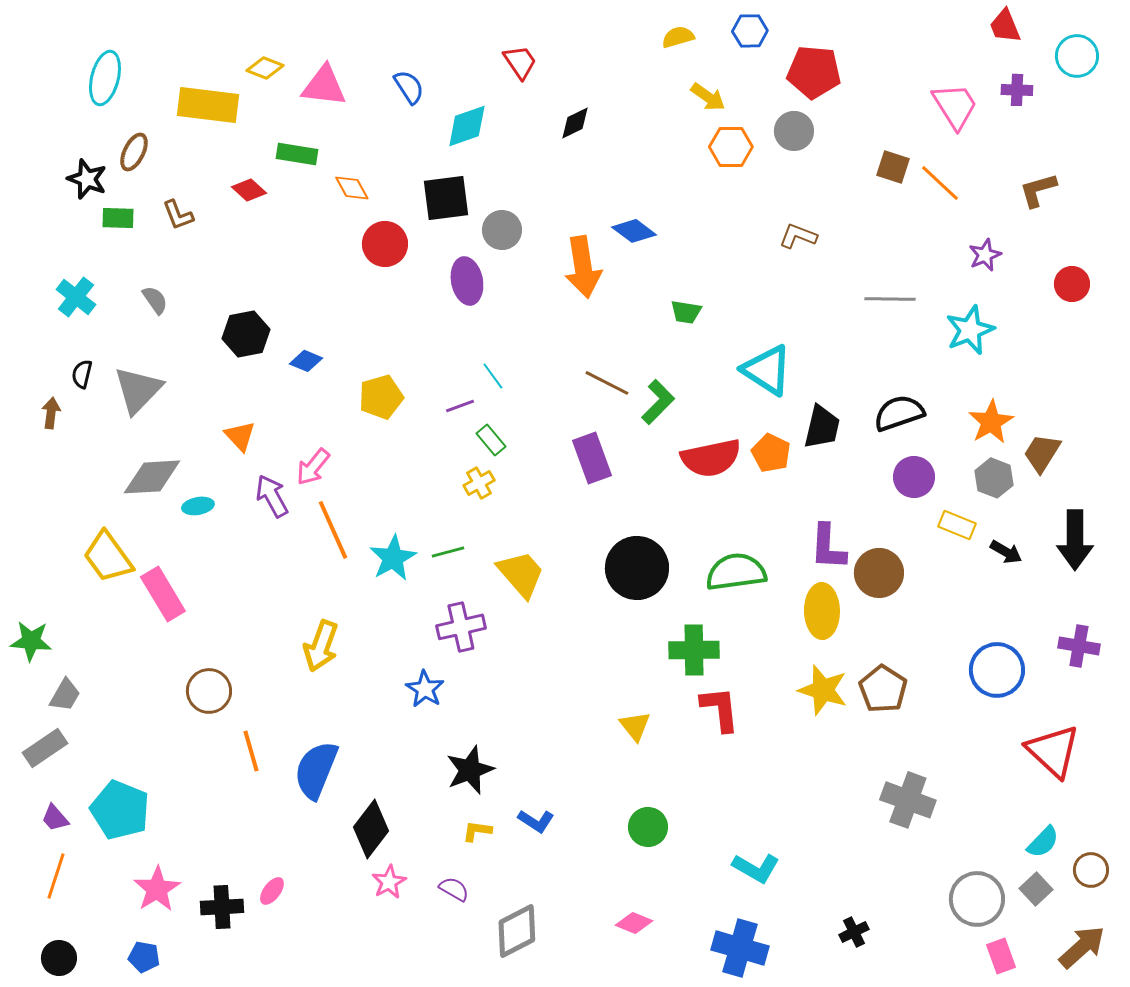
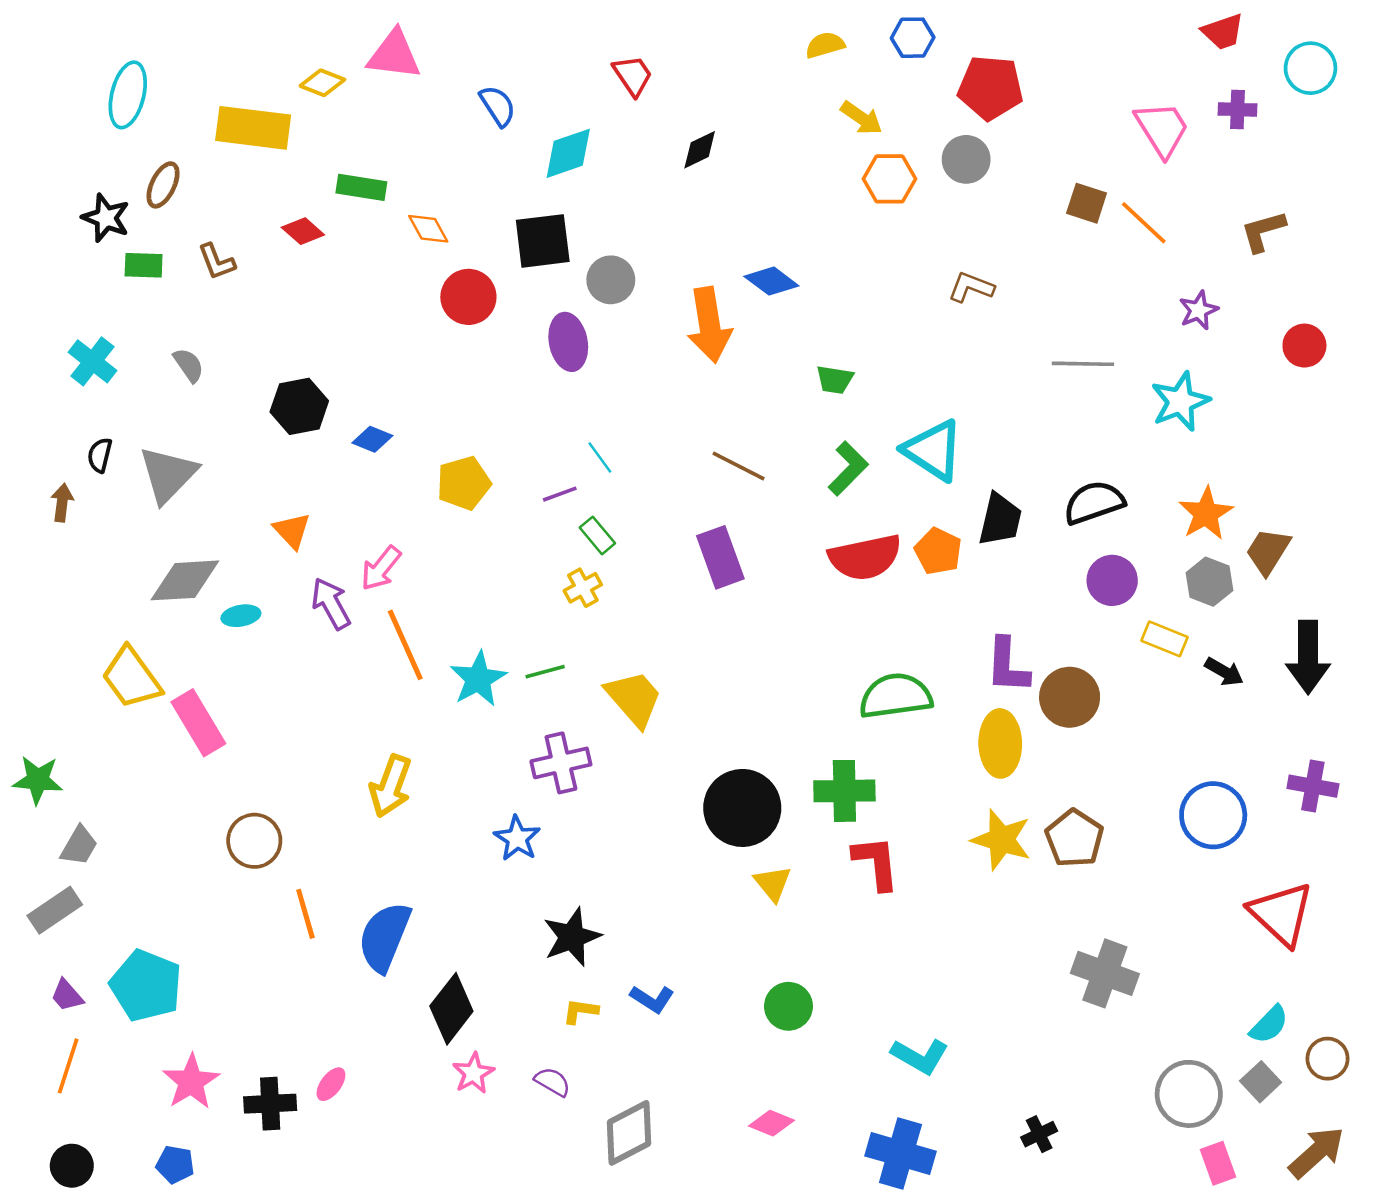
red trapezoid: (1005, 26) -> (1223, 32), turned -87
pink triangle: (324, 86) -> (394, 55), moved
green L-shape: (658, 402) -> (848, 468), moved
black circle: (637, 568) -> (742, 808), moved

